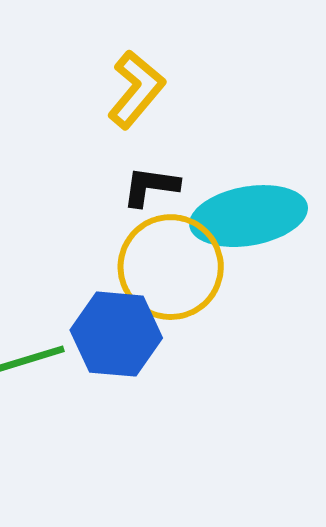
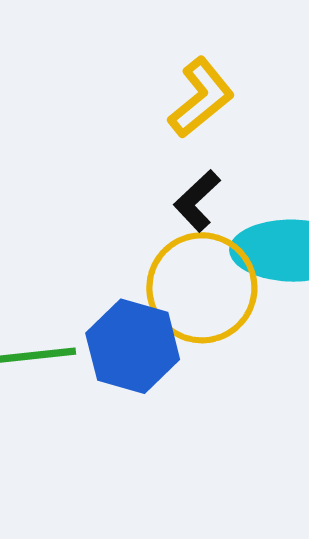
black L-shape: (151, 186) -> (197, 201), turned -62

